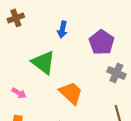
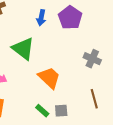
purple pentagon: (102, 42) -> (70, 18), moved

